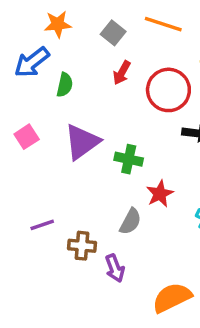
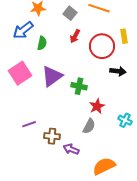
pink square: (27, 137) -> (20, 73), size x1.6
gray semicircle: (130, 221) -> (89, 126), moved
purple arrow: (115, 268) -> (71, 149), turned 133

